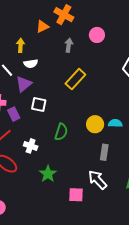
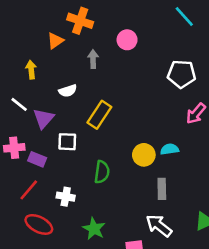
white semicircle: (31, 64) -> (68, 91), moved
yellow rectangle: (75, 79) -> (99, 115), moved
purple rectangle: (14, 114) -> (37, 159), turned -32

